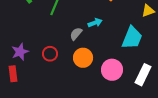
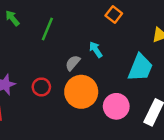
cyan arrow: (95, 23) -> (96, 50), turned -104
orange circle: (83, 58) -> (81, 92), size x1.4

